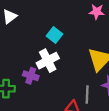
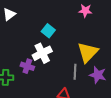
gray line: (87, 95) -> (75, 72), moved

